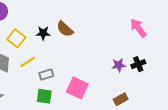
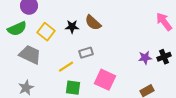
yellow line: (28, 62) -> (66, 67), moved
gray rectangle: (46, 74) -> (86, 53), moved

